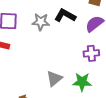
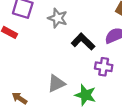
black L-shape: (65, 16) -> (83, 42), moved

